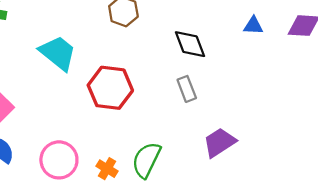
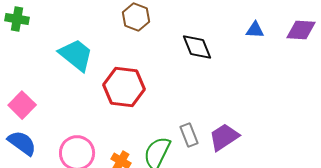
gray rectangle: (187, 89) -> (189, 135), moved

